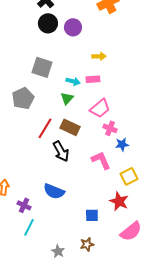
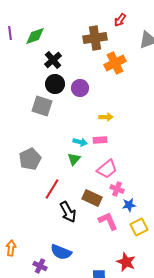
gray square: (42, 67) -> (42, 106), moved
brown rectangle: (70, 127) -> (92, 198), moved
yellow square: (129, 176) -> (139, 227), moved
purple cross: (24, 205) -> (40, 266), moved

